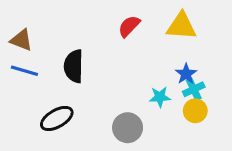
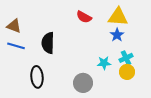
red semicircle: (129, 26) -> (84, 17), turned -105
blue star: (186, 74) -> (117, 35), moved
black ellipse: (57, 118) -> (37, 77), turned -65

